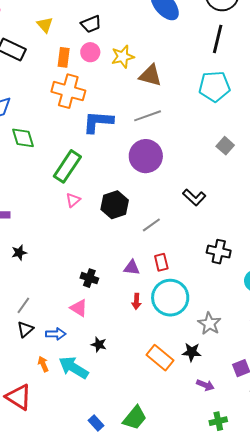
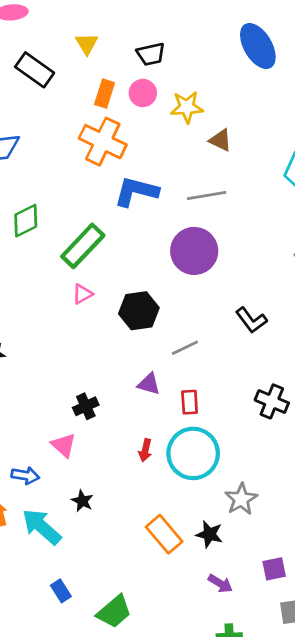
brown triangle: (150, 75) -> (220, 140), size x0.7
green diamond: (23, 138) -> (26, 221), moved, turned 70
purple triangle: (132, 268) -> (149, 384), moved
black cross: (89, 278) -> (86, 406), turned 36
blue rectangle: (96, 423) -> (61, 591), moved

